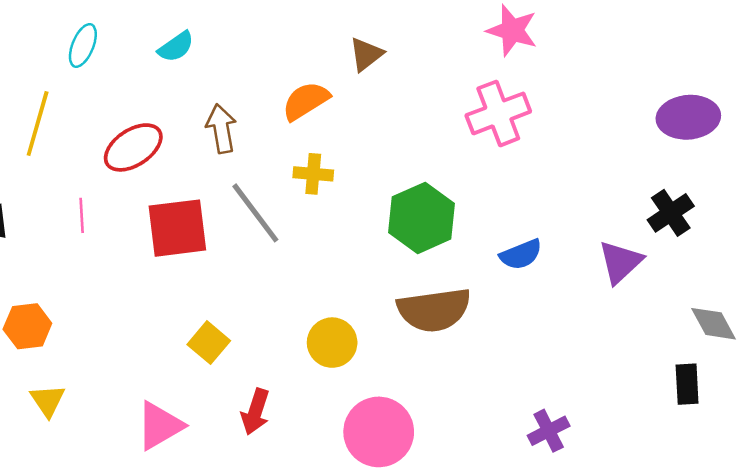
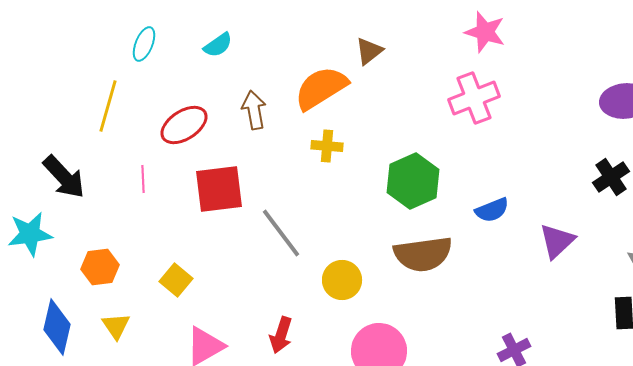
orange semicircle: (306, 101) -> (321, 88), size x1.4
gray line: (255, 213) -> (281, 233), moved
purple triangle: (620, 262) -> (557, 241), moved
yellow square: (209, 343) -> (176, 280), moved

